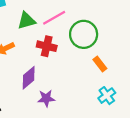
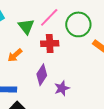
green triangle: (26, 21) -> (26, 26), turned -36

